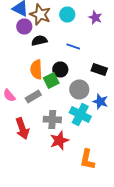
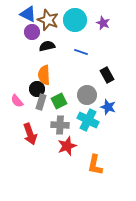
cyan circle: (67, 14) -> (75, 20), size x1.5
black circle: (60, 70) -> (37, 89), moved
black rectangle: (99, 70) -> (107, 75), turned 42
green square: (51, 80) -> (59, 101), moved
gray rectangle: (33, 96) -> (41, 102), turned -42

